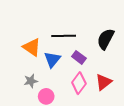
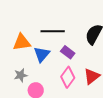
orange triangle: (32, 47) -> (22, 42), turned -42

